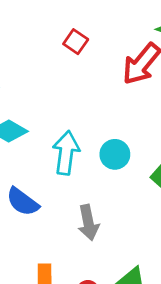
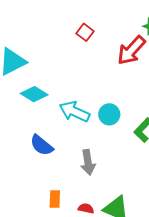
cyan arrow: (66, 153) -> (74, 112), turned -76

